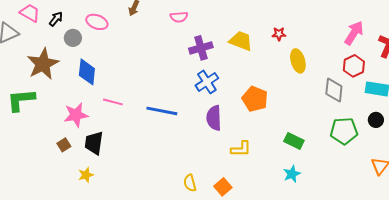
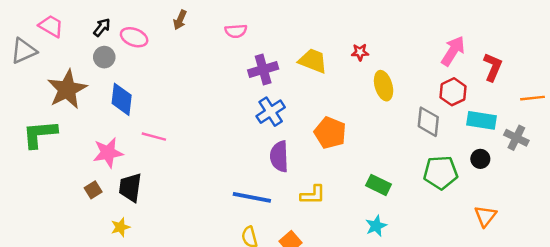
black arrow: (56, 19) -> (102, 27), moved
blue line: (162, 111) -> (252, 197), moved

